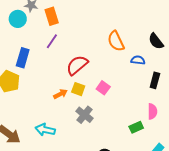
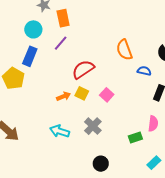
cyan circle: (18, 19) -> (33, 29), moved
gray cross: (84, 115) -> (93, 126), moved
cyan arrow: (45, 130) -> (60, 131), moved

